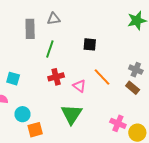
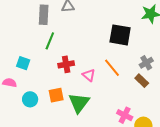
black square: (90, 44) -> (120, 35), moved, size x1.6
green line: (50, 49) -> (50, 41), moved
gray cross: (136, 70) -> (146, 63), turned 32
orange square: (35, 130) -> (56, 95), moved

